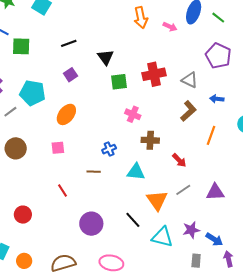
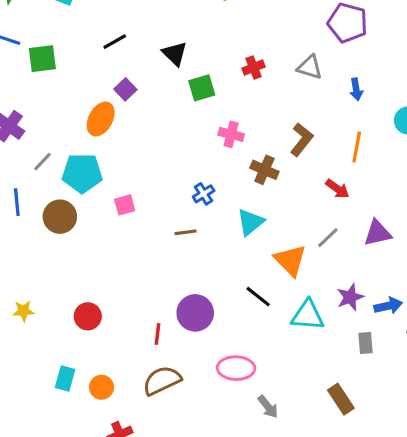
red cross: (154, 74) -> (254, 68), size x0.6
cyan pentagon: (32, 93) -> (82, 173), moved
blue arrow: (217, 99) -> (356, 89), turned -96
brown L-shape: (188, 111) -> (302, 139), moved
orange ellipse: (66, 114) -> (101, 119), moved
brown cross: (150, 140) -> (264, 170), turned 30
red arrow: (179, 160) -> (337, 189), moved
cyan triangle: (136, 172) -> (250, 222), turned -36
red line: (63, 190) -> (157, 334), moved, turned 48
blue arrow: (214, 239) -> (388, 306), turned -36

